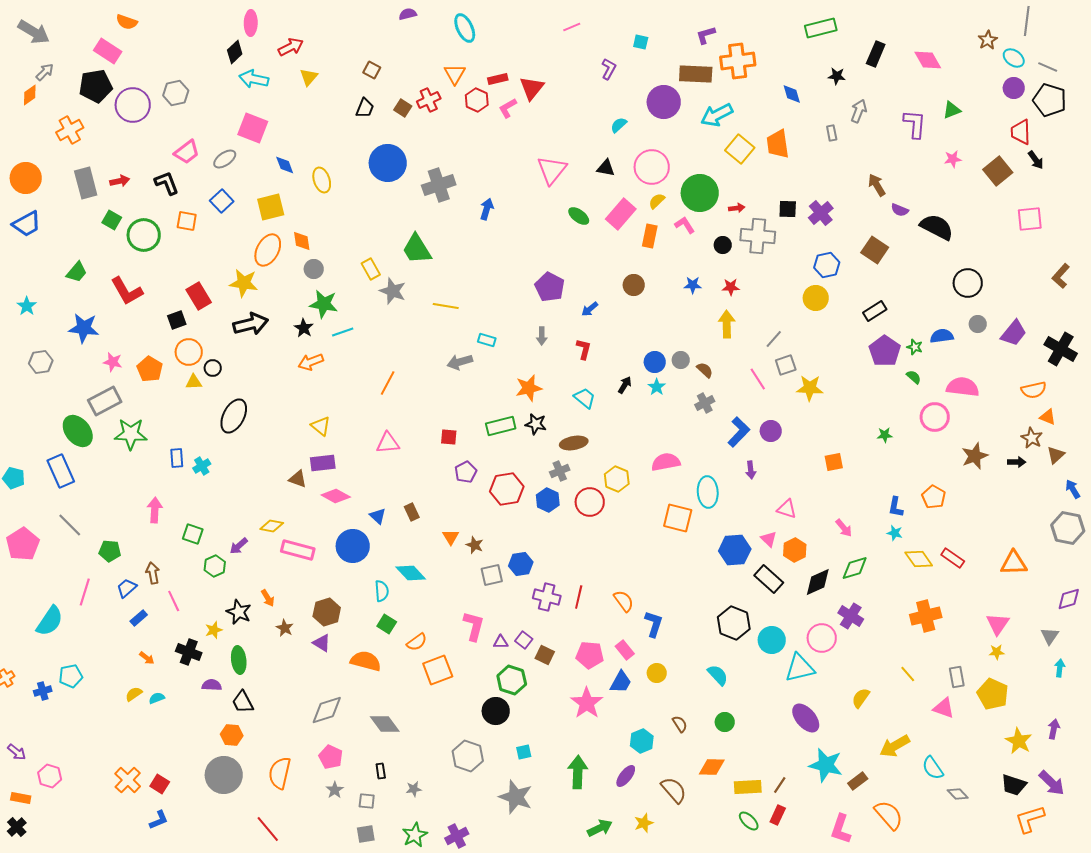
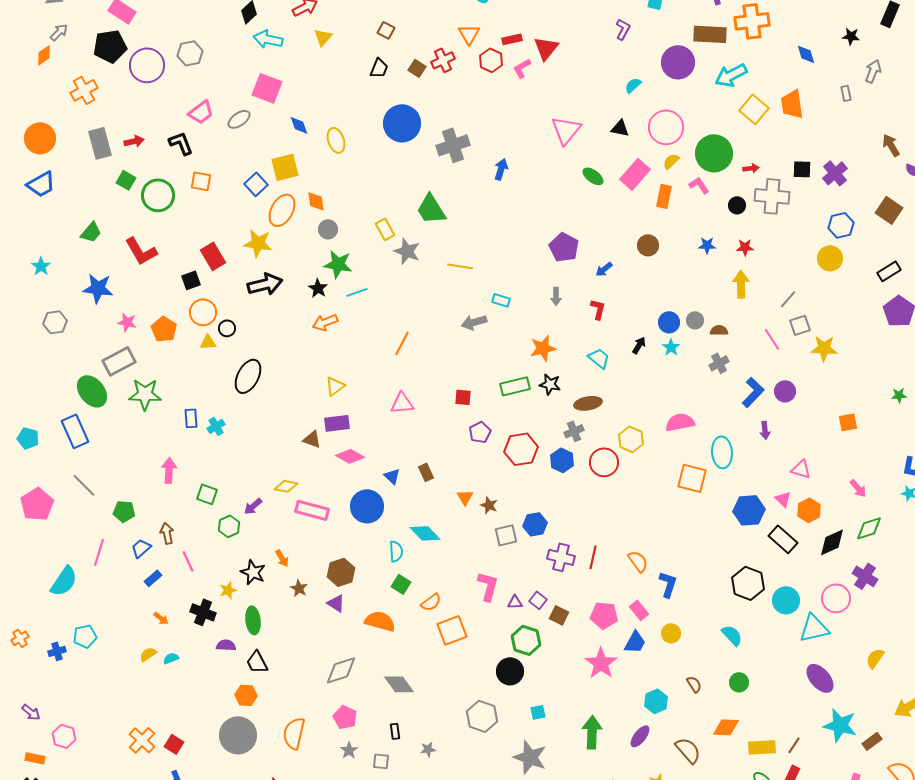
blue square: (222, 201) -> (256, 184), moved
brown semicircle: (705, 370) -> (719, 330), turned -42
yellow triangle: (321, 426) -> (335, 386), turned 45

